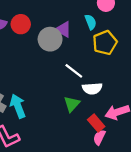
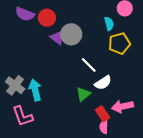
purple triangle: (63, 29) -> (57, 38), moved
white semicircle: (92, 89) -> (103, 83), turned -36
pink semicircle: (99, 137) -> (104, 127), turned -32

